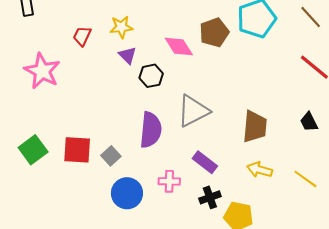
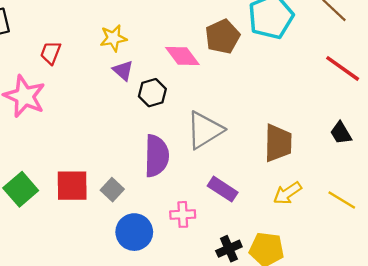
red trapezoid: (82, 36) -> (51, 53), moved
yellow arrow: (260, 170) -> (287, 193), turned -45
black cross: (210, 197) -> (229, 249), moved

